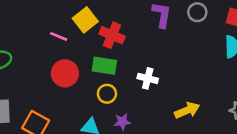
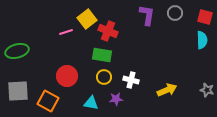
pink line: (59, 36) -> (66, 32), turned -40
red circle: (65, 73) -> (67, 76), moved
white cross: (148, 78) -> (131, 80), moved

